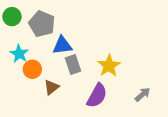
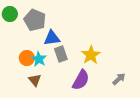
cyan star: (19, 54) -> (39, 59), moved
brown triangle: (51, 87) -> (35, 80), moved, turned -32

